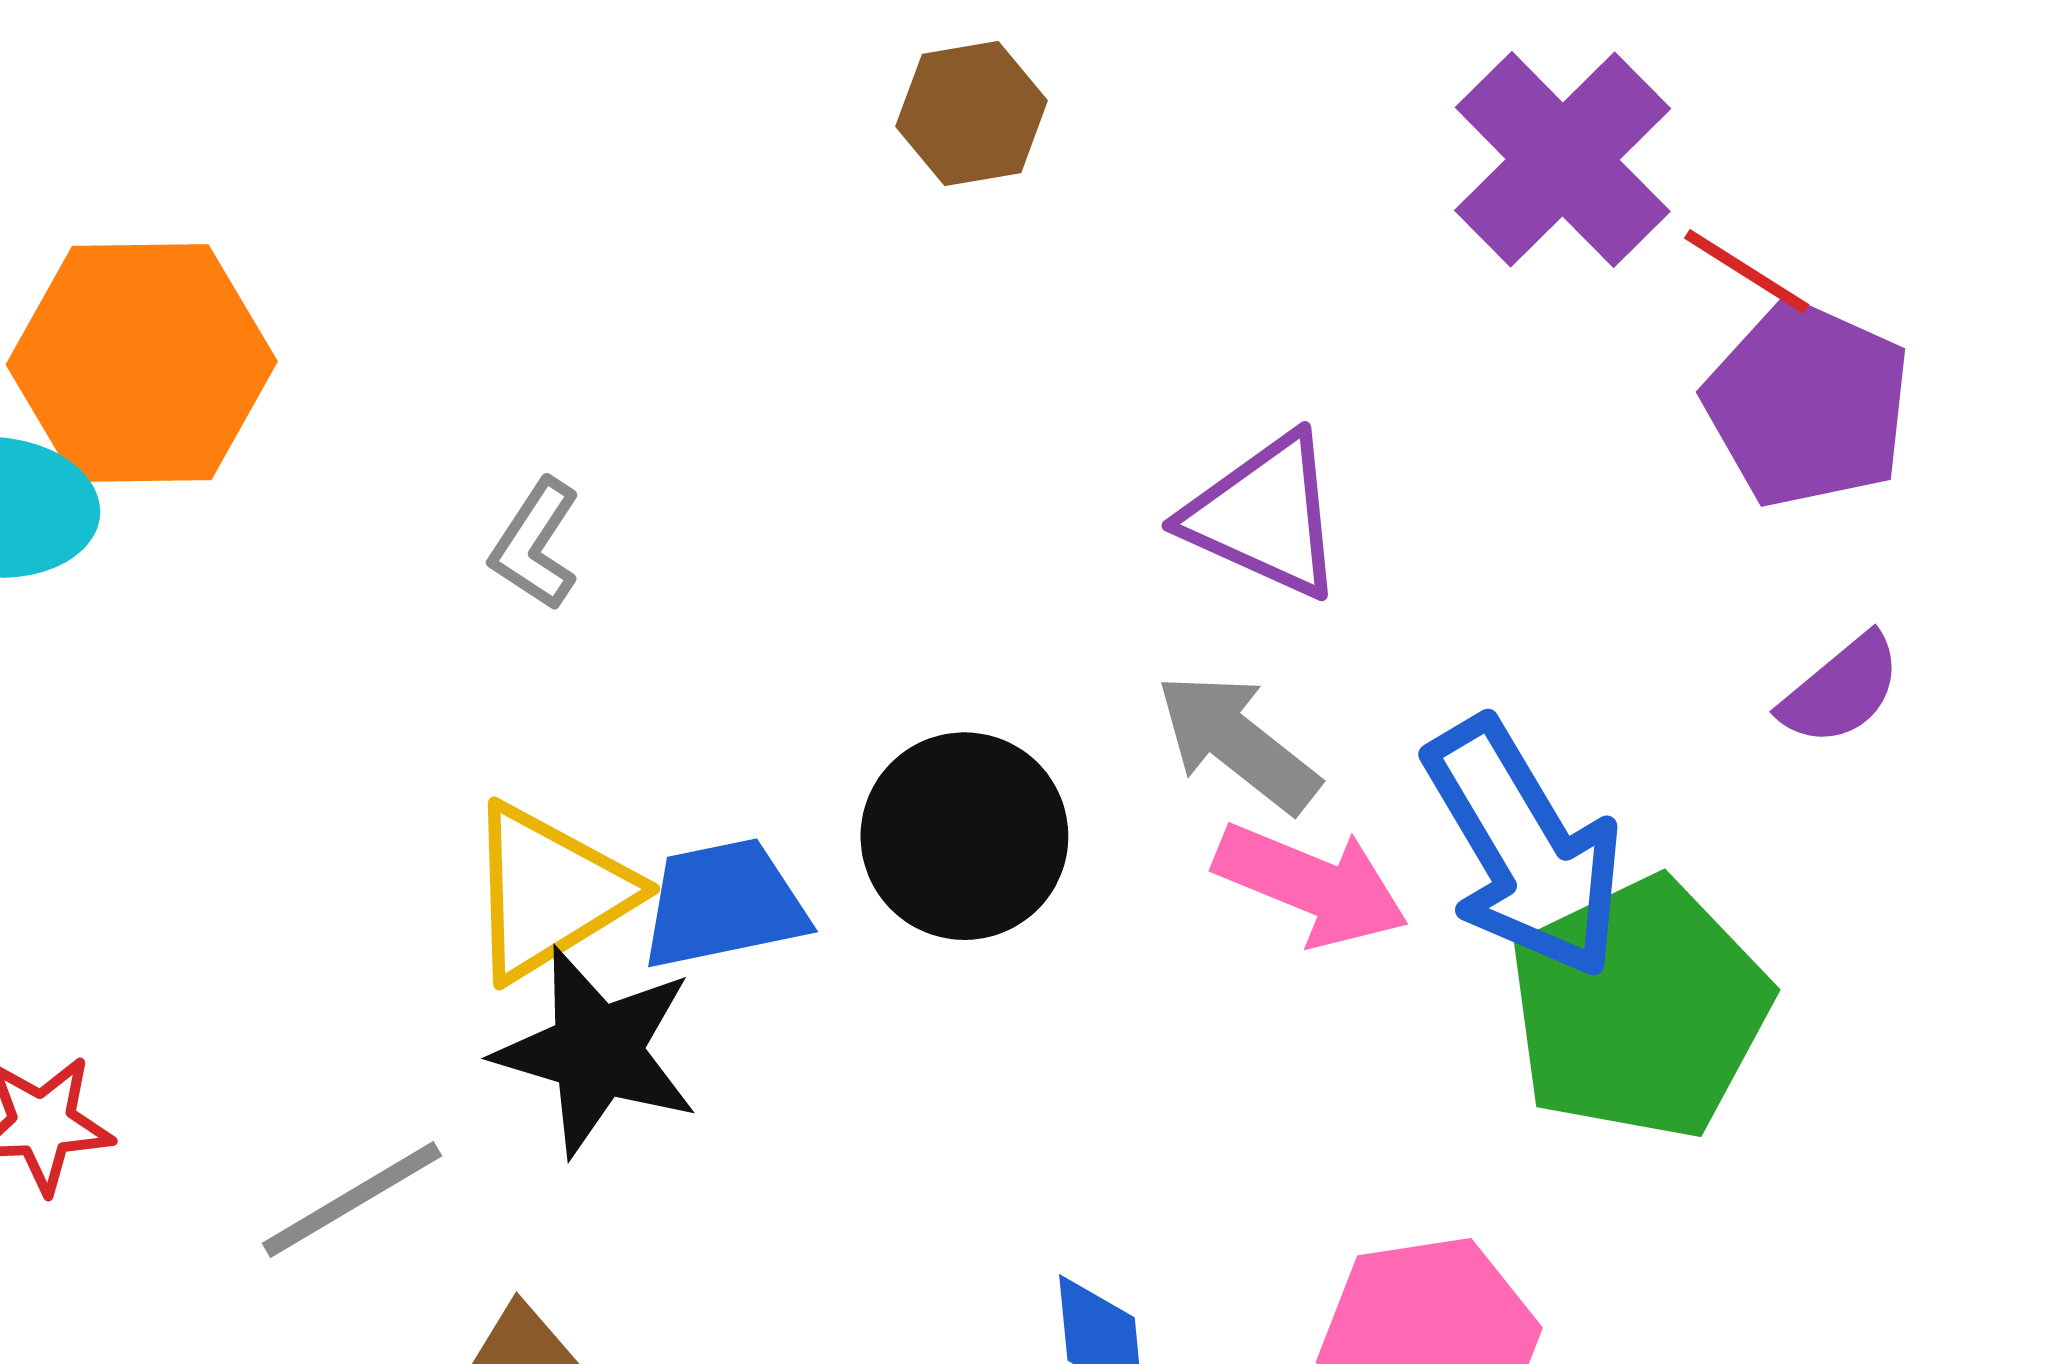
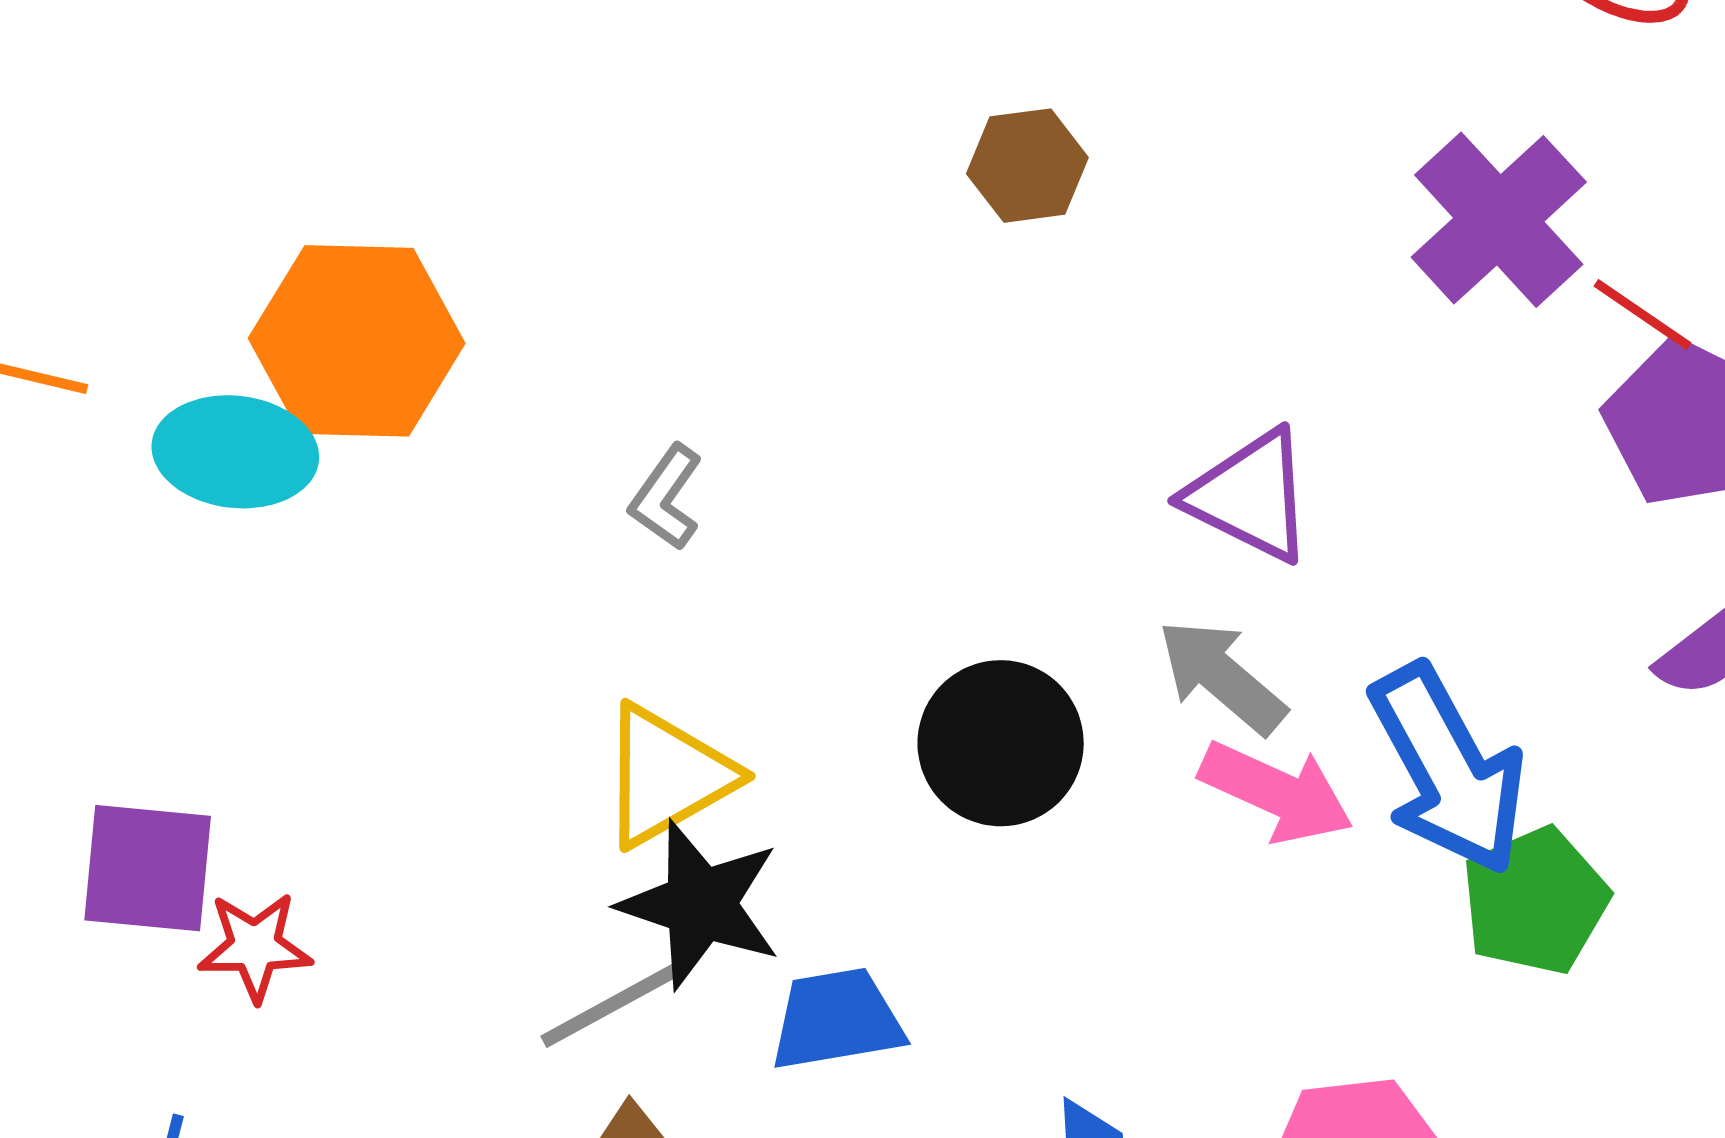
blue trapezoid: (724, 904) -> (837, 1019), moved
green pentagon: (1639, 1009) -> (1535, 901), size x0.7
gray line: (352, 1200) -> (614, 1004), moved

